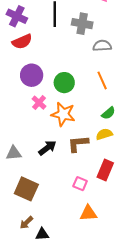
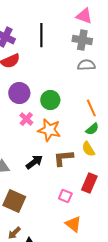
gray cross: (82, 24) -> (82, 40), moved
orange line: (102, 80) -> (91, 108), moved
yellow semicircle: (104, 134) -> (88, 149), turned -105
orange triangle: (88, 213) -> (73, 224), turned 42

